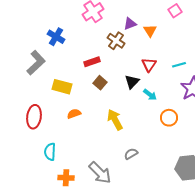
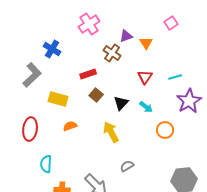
black triangle: (132, 82) -> (121, 103), moved

